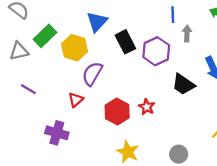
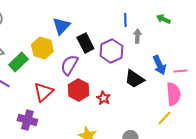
green rectangle: (45, 36) -> (18, 62), moved
purple semicircle: (92, 74) -> (69, 65), moved
red triangle: (76, 100) -> (43, 92), size x1.5
red hexagon: (117, 112) -> (78, 90), moved

